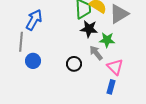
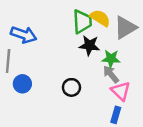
blue arrow: (34, 20) -> (24, 35), turned 80
gray arrow: (96, 53) -> (111, 74), moved

